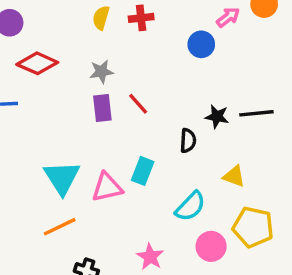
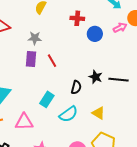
pink arrow: (228, 17) -> (120, 28), moved
red cross: (141, 18) -> (77, 18), moved
pink triangle: (107, 187) -> (24, 122), moved
cyan semicircle: (190, 206) -> (68, 114), moved

